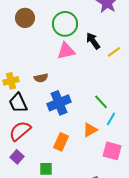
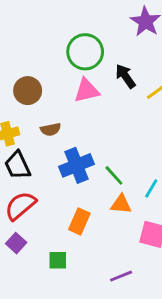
brown circle: (25, 18) -> (28, 91), moved
green line: (101, 102) -> (114, 175), moved
orange triangle: (90, 130) -> (121, 204), turned 35

